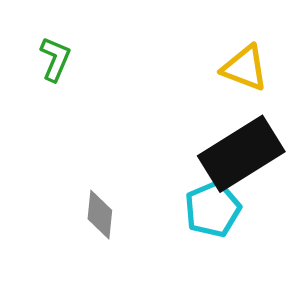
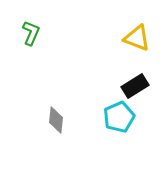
black rectangle: (241, 154) -> (135, 86), size x0.6

